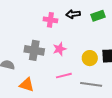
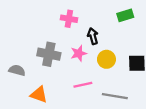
black arrow: (73, 14) -> (93, 36), moved, turned 80
yellow circle: (90, 58) -> (106, 59), moved

